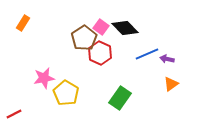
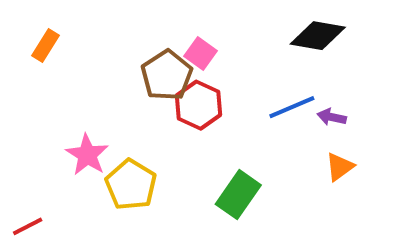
black diamond: (125, 28) -> (318, 36), moved, turned -36
pink star: (44, 78) -> (87, 155), turned -30

